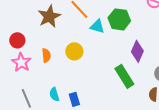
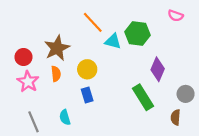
brown star: (49, 16) -> (57, 48), moved
blue rectangle: (74, 99) -> (87, 95), moved

